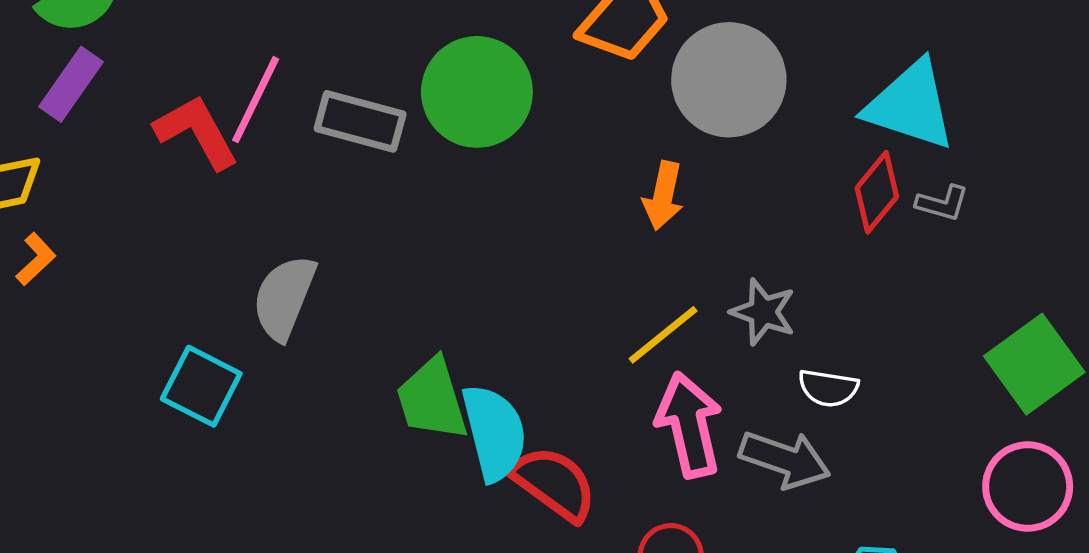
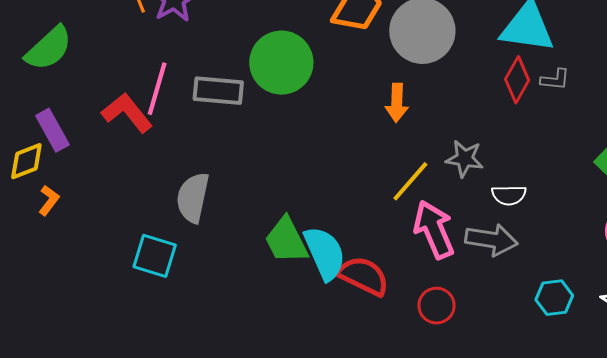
purple rectangle: (71, 84) -> (52, 130), moved, turned -54

